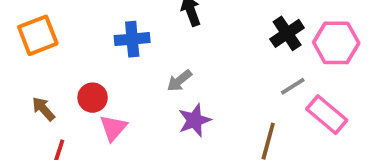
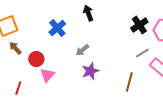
blue cross: (132, 39) -> (57, 28), turned -36
brown arrow: (43, 109) -> (15, 48), moved

